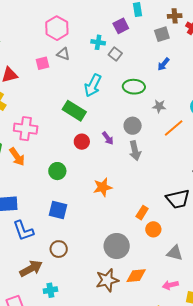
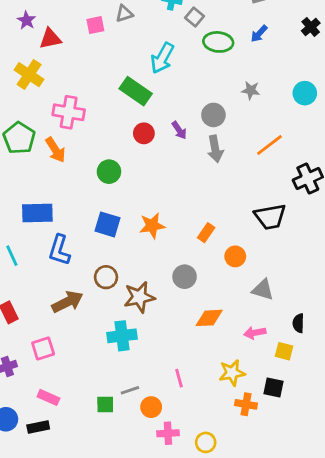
gray triangle: (63, 54) -> (124, 14), turned -40
green ellipse: (134, 87) -> (218, 42), moved
orange line: (174, 128) -> (269, 145), moved
orange star: (103, 187) -> (152, 226), moved
orange rectangle: (142, 213) -> (206, 233), moved
blue L-shape: (23, 231) -> (59, 250), turned 35
gray circle: (117, 246) -> (185, 277), size x0.7
brown star: (107, 280) -> (139, 297), moved
cyan cross: (50, 290) -> (122, 336), moved, size x1.5

